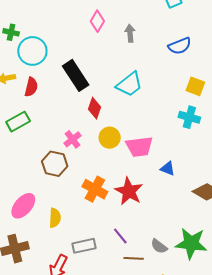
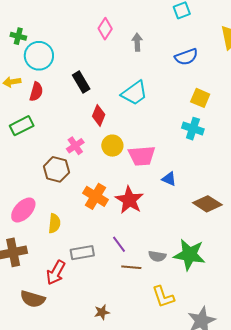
black rectangle: (76, 75) -> (81, 82), size x0.7
gray semicircle: (159, 246) -> (157, 256), turned -30

